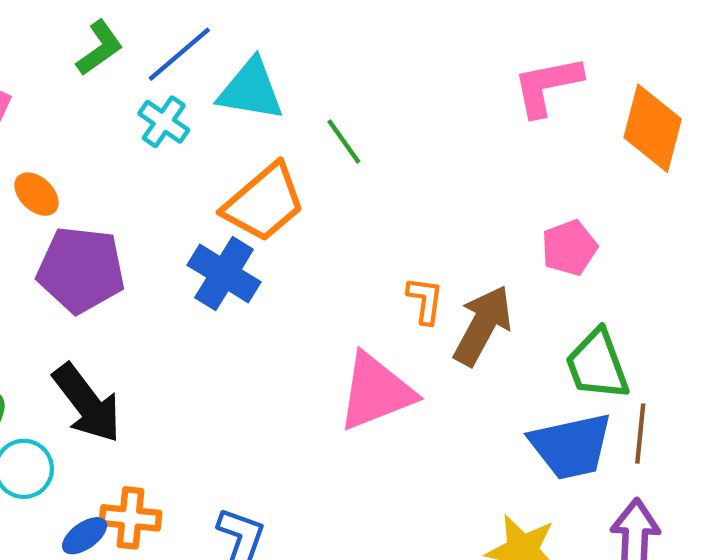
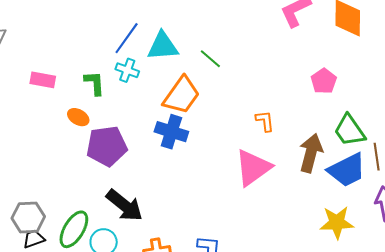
green L-shape: (100, 48) -> (94, 83), moved, turned -44
brown arrow: (483, 325) -> (311, 153), moved

